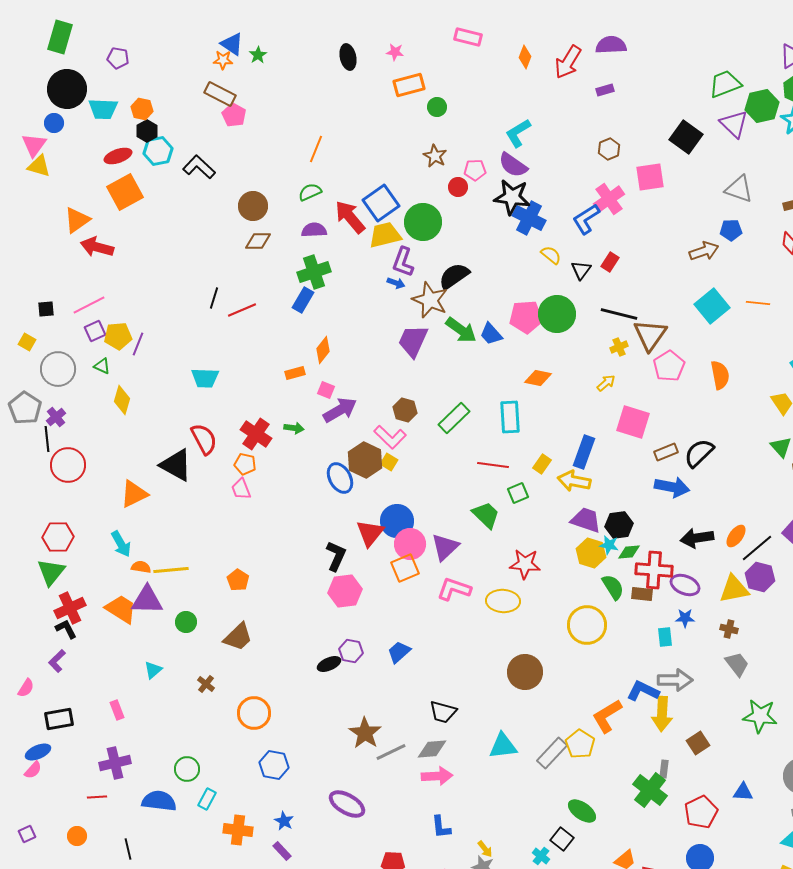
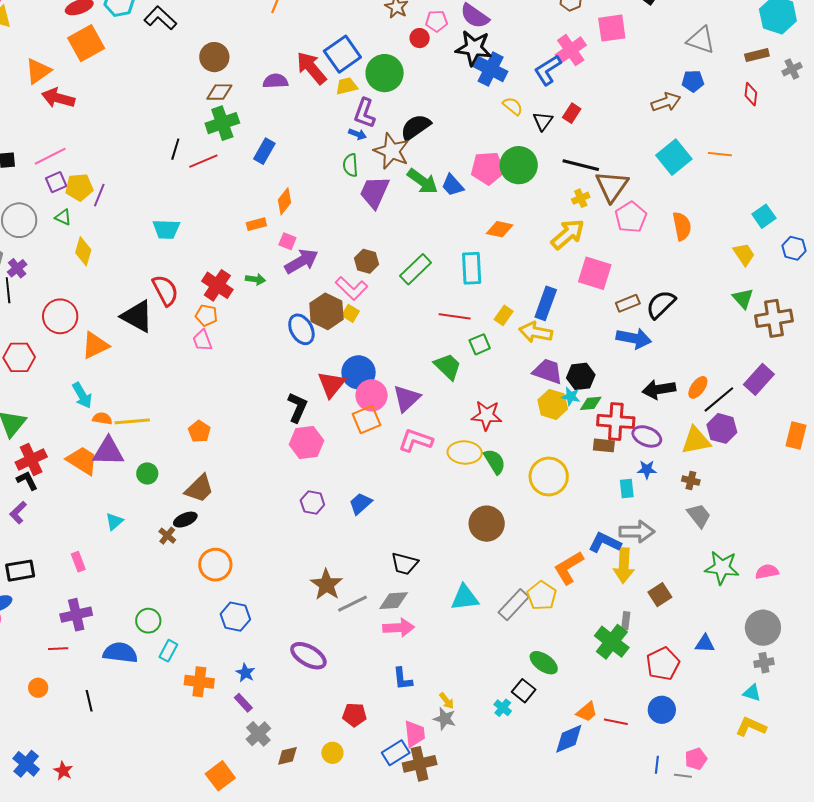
green semicircle: (310, 192) -> (350, 165), moved, turned -70
yellow trapezoid: (385, 235) -> (346, 86), size x0.7
green cross: (314, 272) -> (222, 123), moved
yellow arrow: (606, 383) -> (568, 234), size x1.8
red circle: (68, 465) -> (60, 316), moved
red hexagon: (58, 537) -> (19, 357), moved
green semicircle: (613, 587) -> (495, 461), moved
black ellipse: (329, 664) -> (185, 520), moved

